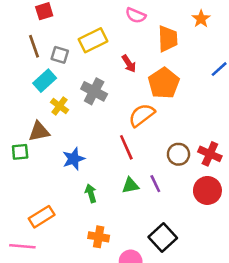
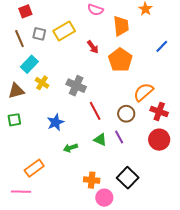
gray square: (60, 55) -> (39, 34), moved
gray cross: (94, 91) -> (76, 86), moved
orange semicircle: (142, 115) -> (143, 92), moved
brown triangle: (39, 132) -> (16, 91), moved
brown circle: (178, 154) -> (126, 114), moved
green triangle: (130, 185) -> (100, 140), turned 40
green arrow: (91, 193) -> (70, 148), turned -88
orange cross: (99, 237) -> (92, 180), moved

